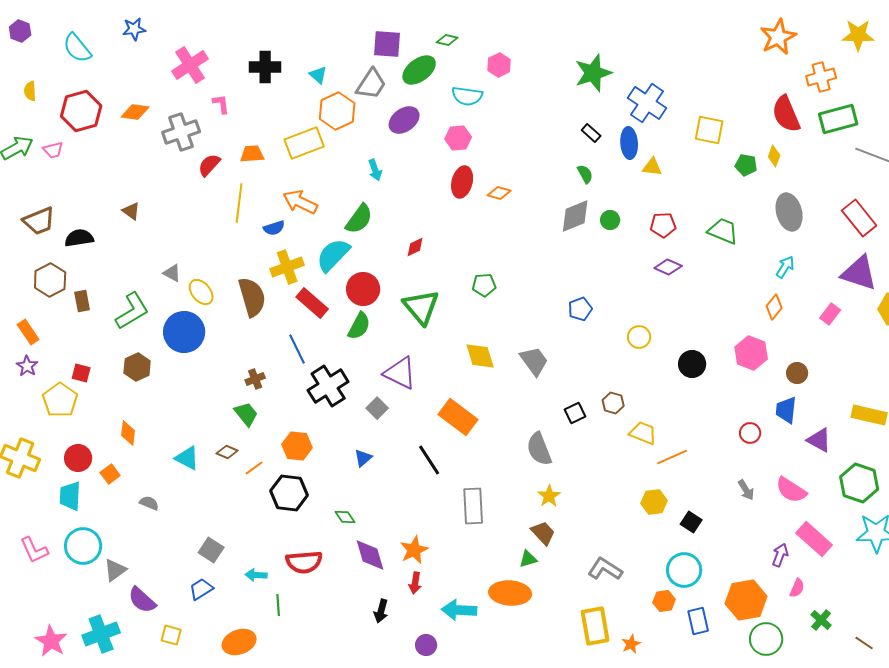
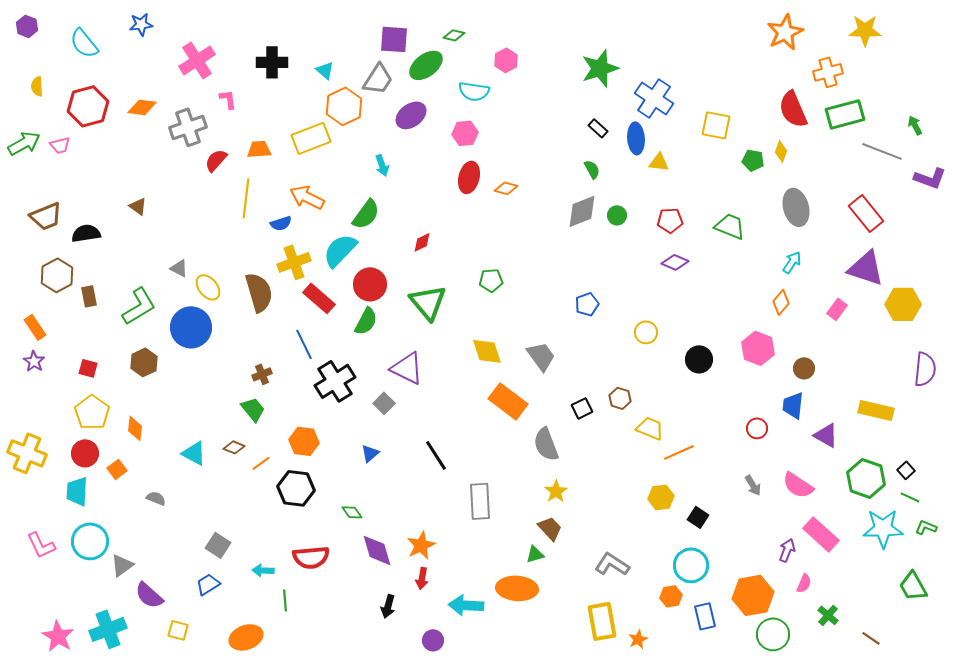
yellow pentagon: (60, 400) -> (92, 412), moved
orange rectangle: (458, 417) -> (508, 401), moved

